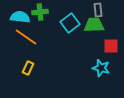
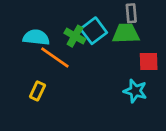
green cross: (40, 12) -> (75, 36), moved, turned 35
cyan semicircle: (20, 17) -> (36, 37), moved
orange line: (26, 37) -> (55, 57), moved

